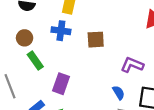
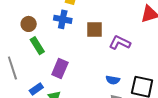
purple L-shape: (132, 65) -> (120, 43), moved
blue semicircle: (119, 93) -> (113, 80), turned 128

